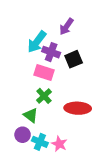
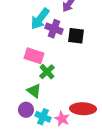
black square: (74, 59) -> (76, 36), turned 30
pink rectangle: (44, 72) -> (34, 56), moved
red ellipse: (78, 108) -> (83, 109), moved

